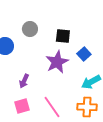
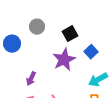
black square: (63, 36) -> (70, 34), turned -35

